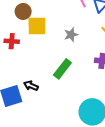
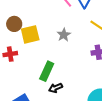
green rectangle: (62, 69) -> (47, 71), moved
black arrow: (31, 86) -> (56, 88), moved, turned -32

